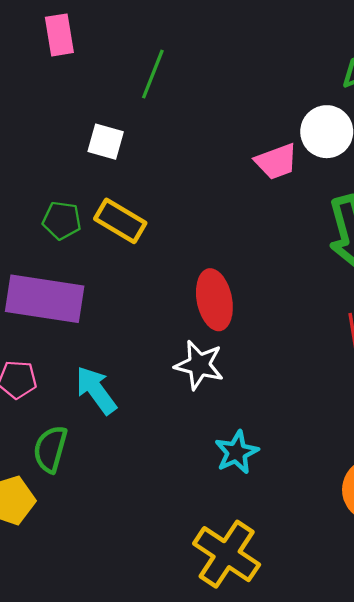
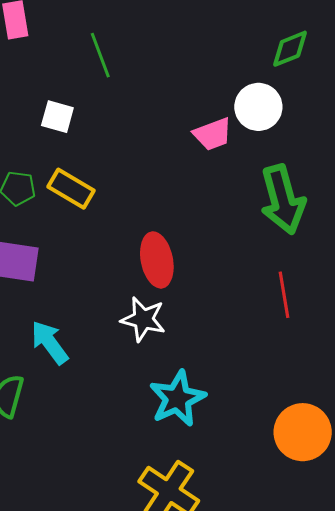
green line: (153, 74) -> (100, 55), turned -42
cyan star: (237, 452) -> (177, 398), size x1.4

